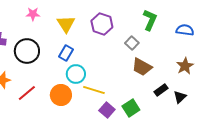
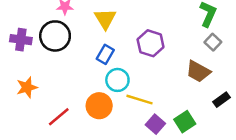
purple hexagon: (102, 24) -> (151, 43), moved
gray square: (132, 43) -> (213, 42), moved
black circle: (27, 51) -> (55, 36), moved
red line: (27, 93) -> (59, 117), moved

